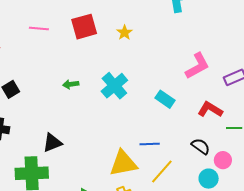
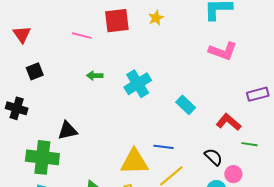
pink line: (39, 28) -> (82, 36), moved
yellow star: (124, 33) -> (156, 18), moved
pink L-shape: (197, 66) -> (223, 51), moved, turned 40

